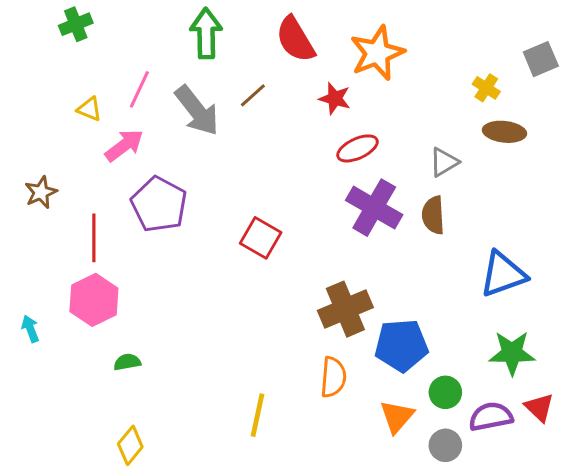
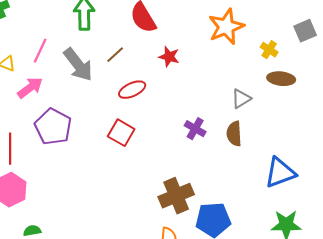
orange star: (377, 53) -> (226, 27), moved
red ellipse: (357, 148) -> (132, 90), moved
purple cross: (374, 208) -> (195, 129), size x0.6
red square: (261, 238) -> (121, 133), moved

